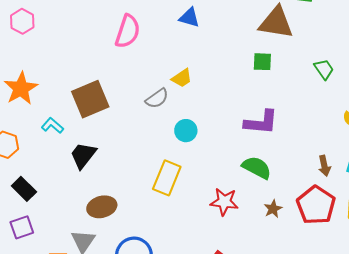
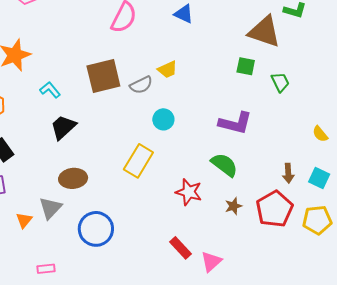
green trapezoid: (324, 69) -> (280, 82), moved
brown square: (90, 99) -> (103, 76), moved
cyan L-shape: (52, 126) -> (50, 90), moved

